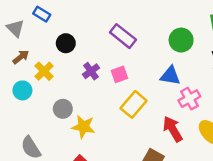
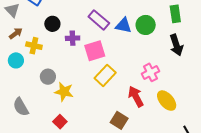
yellow cross: (44, 71) -> (34, 46), turned -35
purple cross: (91, 71) -> (73, 38), moved, turned 32
pink square: (119, 74) -> (95, 51), size x1.5
blue triangle: (170, 76) -> (123, 26), moved

